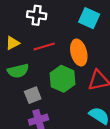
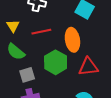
yellow triangle: (13, 43) -> (13, 26), turned -40
green semicircle: (18, 71) -> (16, 52), turned 48

